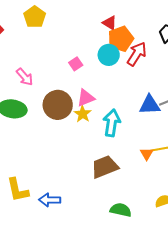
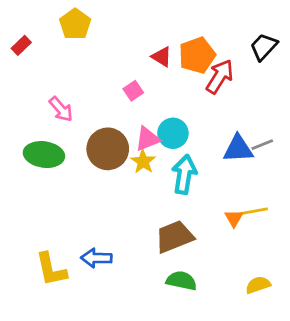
red triangle: (110, 23) -> (162, 57), moved
cyan circle: (109, 55) -> (173, 133), moved
blue arrow: (50, 200) -> (96, 258), moved
green semicircle: (121, 210) -> (181, 281), moved

